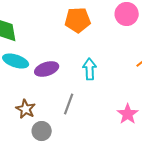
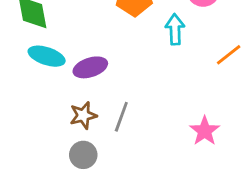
cyan arrow: (90, 69) -> (175, 29), moved
brown star: (26, 109) -> (83, 115), moved, turned 30

